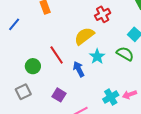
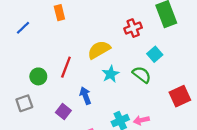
red cross: (103, 14) -> (133, 28), moved
red line: (57, 55) -> (66, 67), turned 48
blue arrow: (79, 69) -> (85, 96), moved

